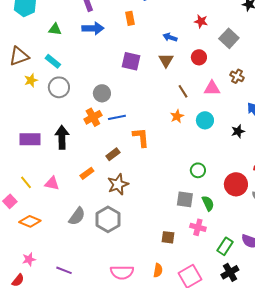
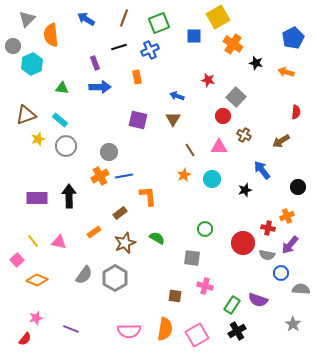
red circle: (199, 57) -> (223, 116), moved
green semicircle: (208, 203) -> (157, 238), moved, turned -35
orange semicircle: (158, 270) -> (165, 329), size x1.6

